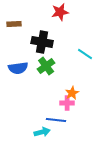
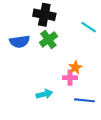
blue line: (56, 120) -> (85, 100), moved
cyan arrow: (42, 132) -> (44, 94), moved

